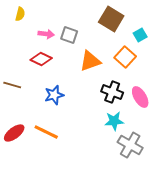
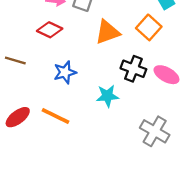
pink ellipse: (140, 97) -> (166, 75), turned -30
cyan star: (114, 121) -> (107, 96), moved

